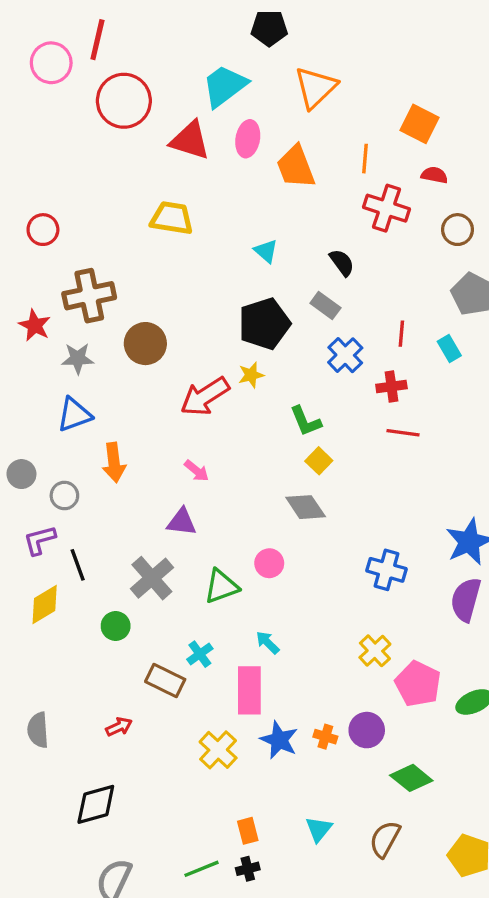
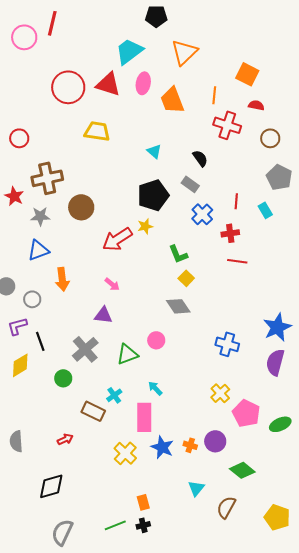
red circle: (124, 101) -> (68, 87), moved
cyan triangle: (319, 829) -> (196, 488), moved

